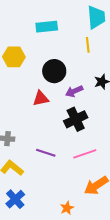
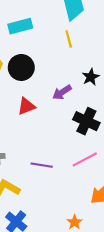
black circle: (54, 71) -> (21, 67), moved
black cross: (76, 119) -> (86, 121), moved, turned -30

